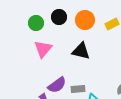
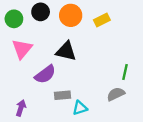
purple semicircle: (57, 85) -> (45, 74), moved

